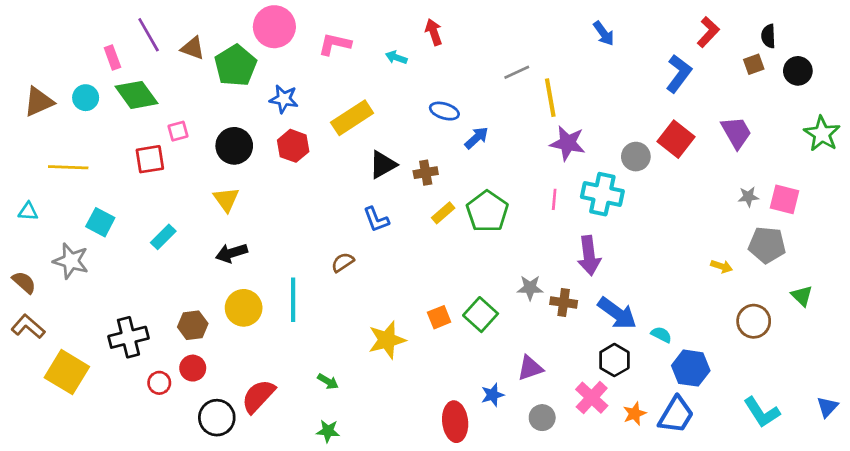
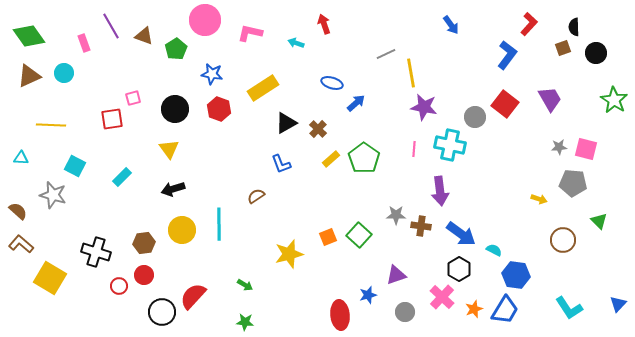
green pentagon: (236, 66) -> (176, 49), size x0.7
green diamond: (136, 95) -> (29, 36), moved
brown cross: (426, 173) -> (318, 129), turned -36
black cross: (128, 337) -> (96, 252), turned 32

